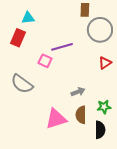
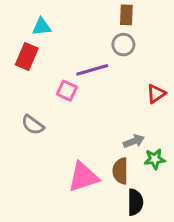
gray circle: (100, 30) -> (123, 45), moved, size x0.6
gray semicircle: (22, 84) -> (33, 125), size x0.7
gray arrow: (78, 92) -> (134, 141), moved
black semicircle: (100, 130) -> (135, 202), moved

